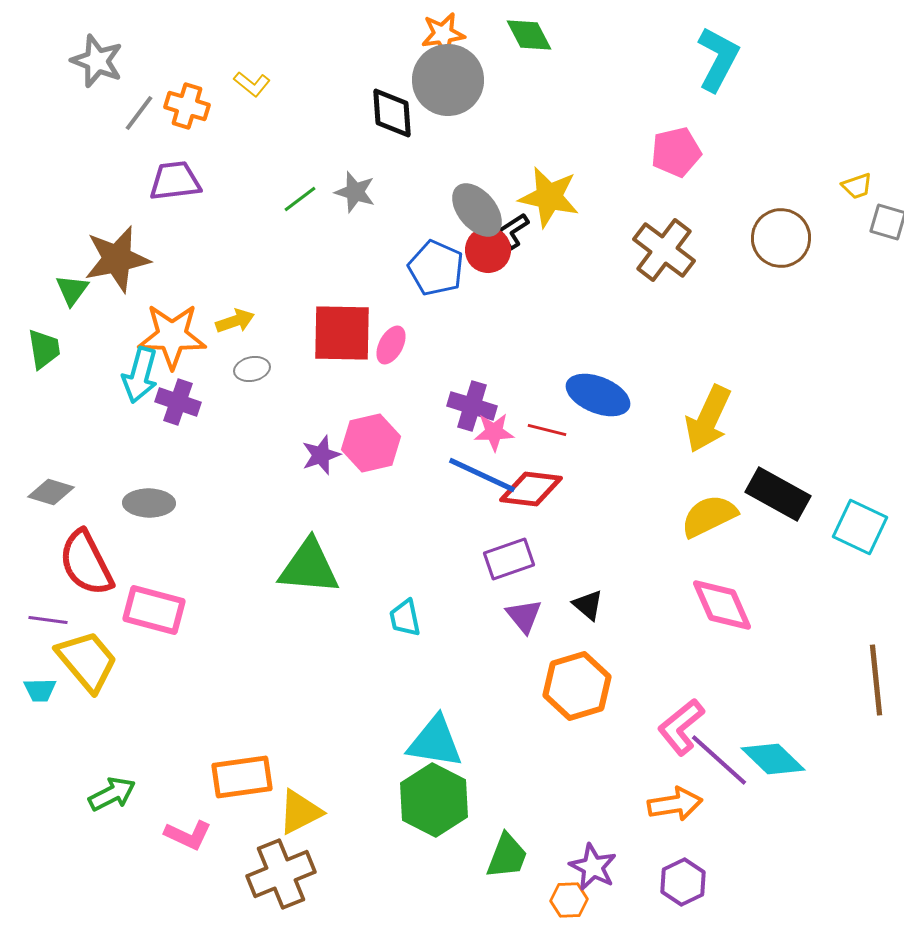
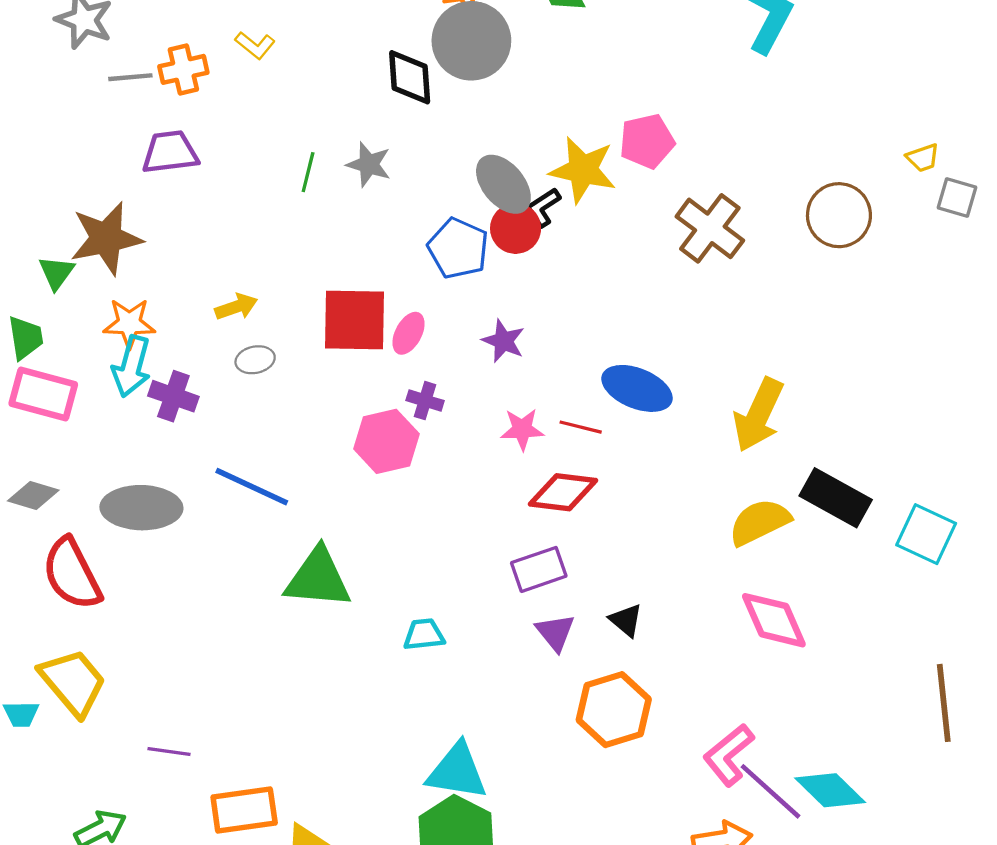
orange cross: (187, 106) -> (183, 69), turned -30
gray line: (139, 113) -> (130, 77), turned 48
pink pentagon: (676, 152) -> (647, 141), moved
green line: (300, 199) -> (308, 172), turned -39
orange star: (172, 336) -> (129, 323), moved, size x0.7
purple cross: (472, 406) -> (425, 401), moved, size x0.7
purple star: (321, 455) -> (503, 341), moved, turned -30
blue line: (482, 475) -> (252, 487), moved
gray ellipse: (149, 503) -> (141, 508), size x1.4
pink rectangle: (154, 610) -> (43, 394), moved
cyan trapezoid: (405, 618) -> (424, 635), turned 96
purple line: (48, 620) -> (169, 752), moved

